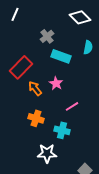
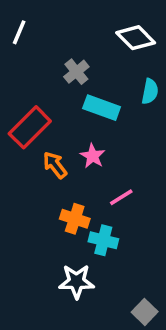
orange cross: (36, 118) -> (75, 219), moved

